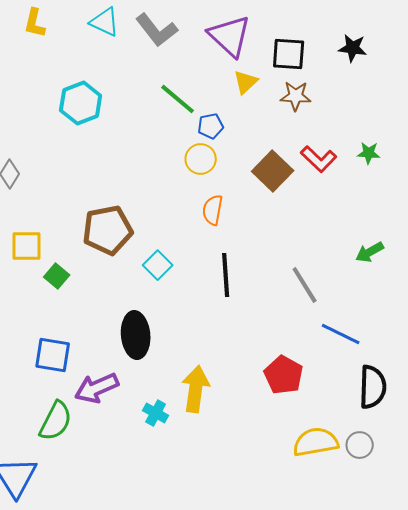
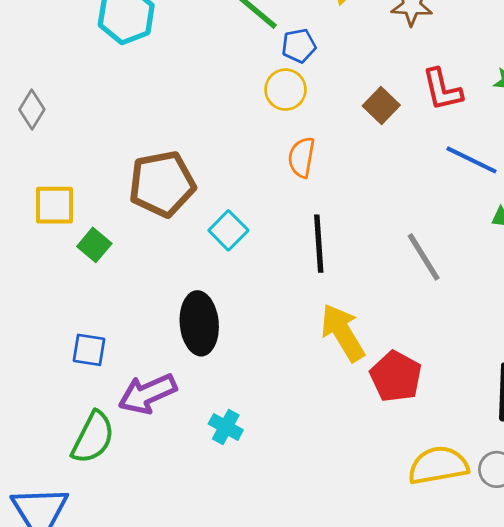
red L-shape: (319, 159) -> (442, 90), turned 33
brown square: (273, 171) -> (381, 106), size x0.7
blue line: (341, 334) -> (471, 160), moved
blue square: (53, 355) -> (89, 350), size x0.7
yellow arrow: (196, 389) -> (343, 333), moved, turned -39

